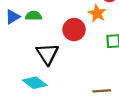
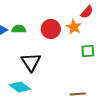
red circle: (74, 30) -> (51, 29), moved

